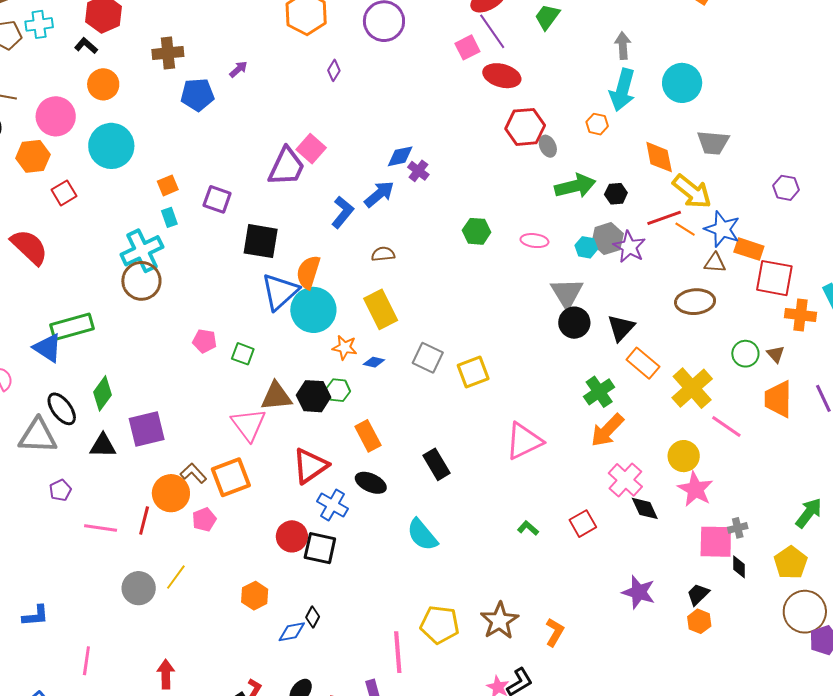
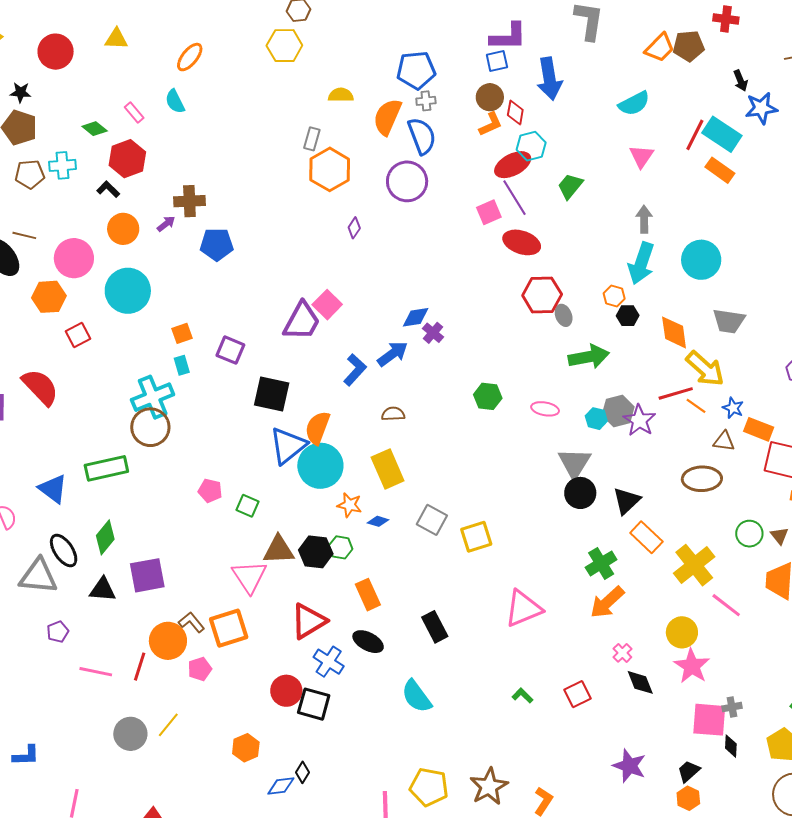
purple arrow: (238, 69) -> (166, 224), moved
black hexagon: (616, 194) -> (628, 316), moved
blue star: (722, 229) -> (733, 408), size x0.6
green rectangle: (72, 327) -> (106, 468), moved
pink cross: (625, 480) -> (622, 653), size x0.6

